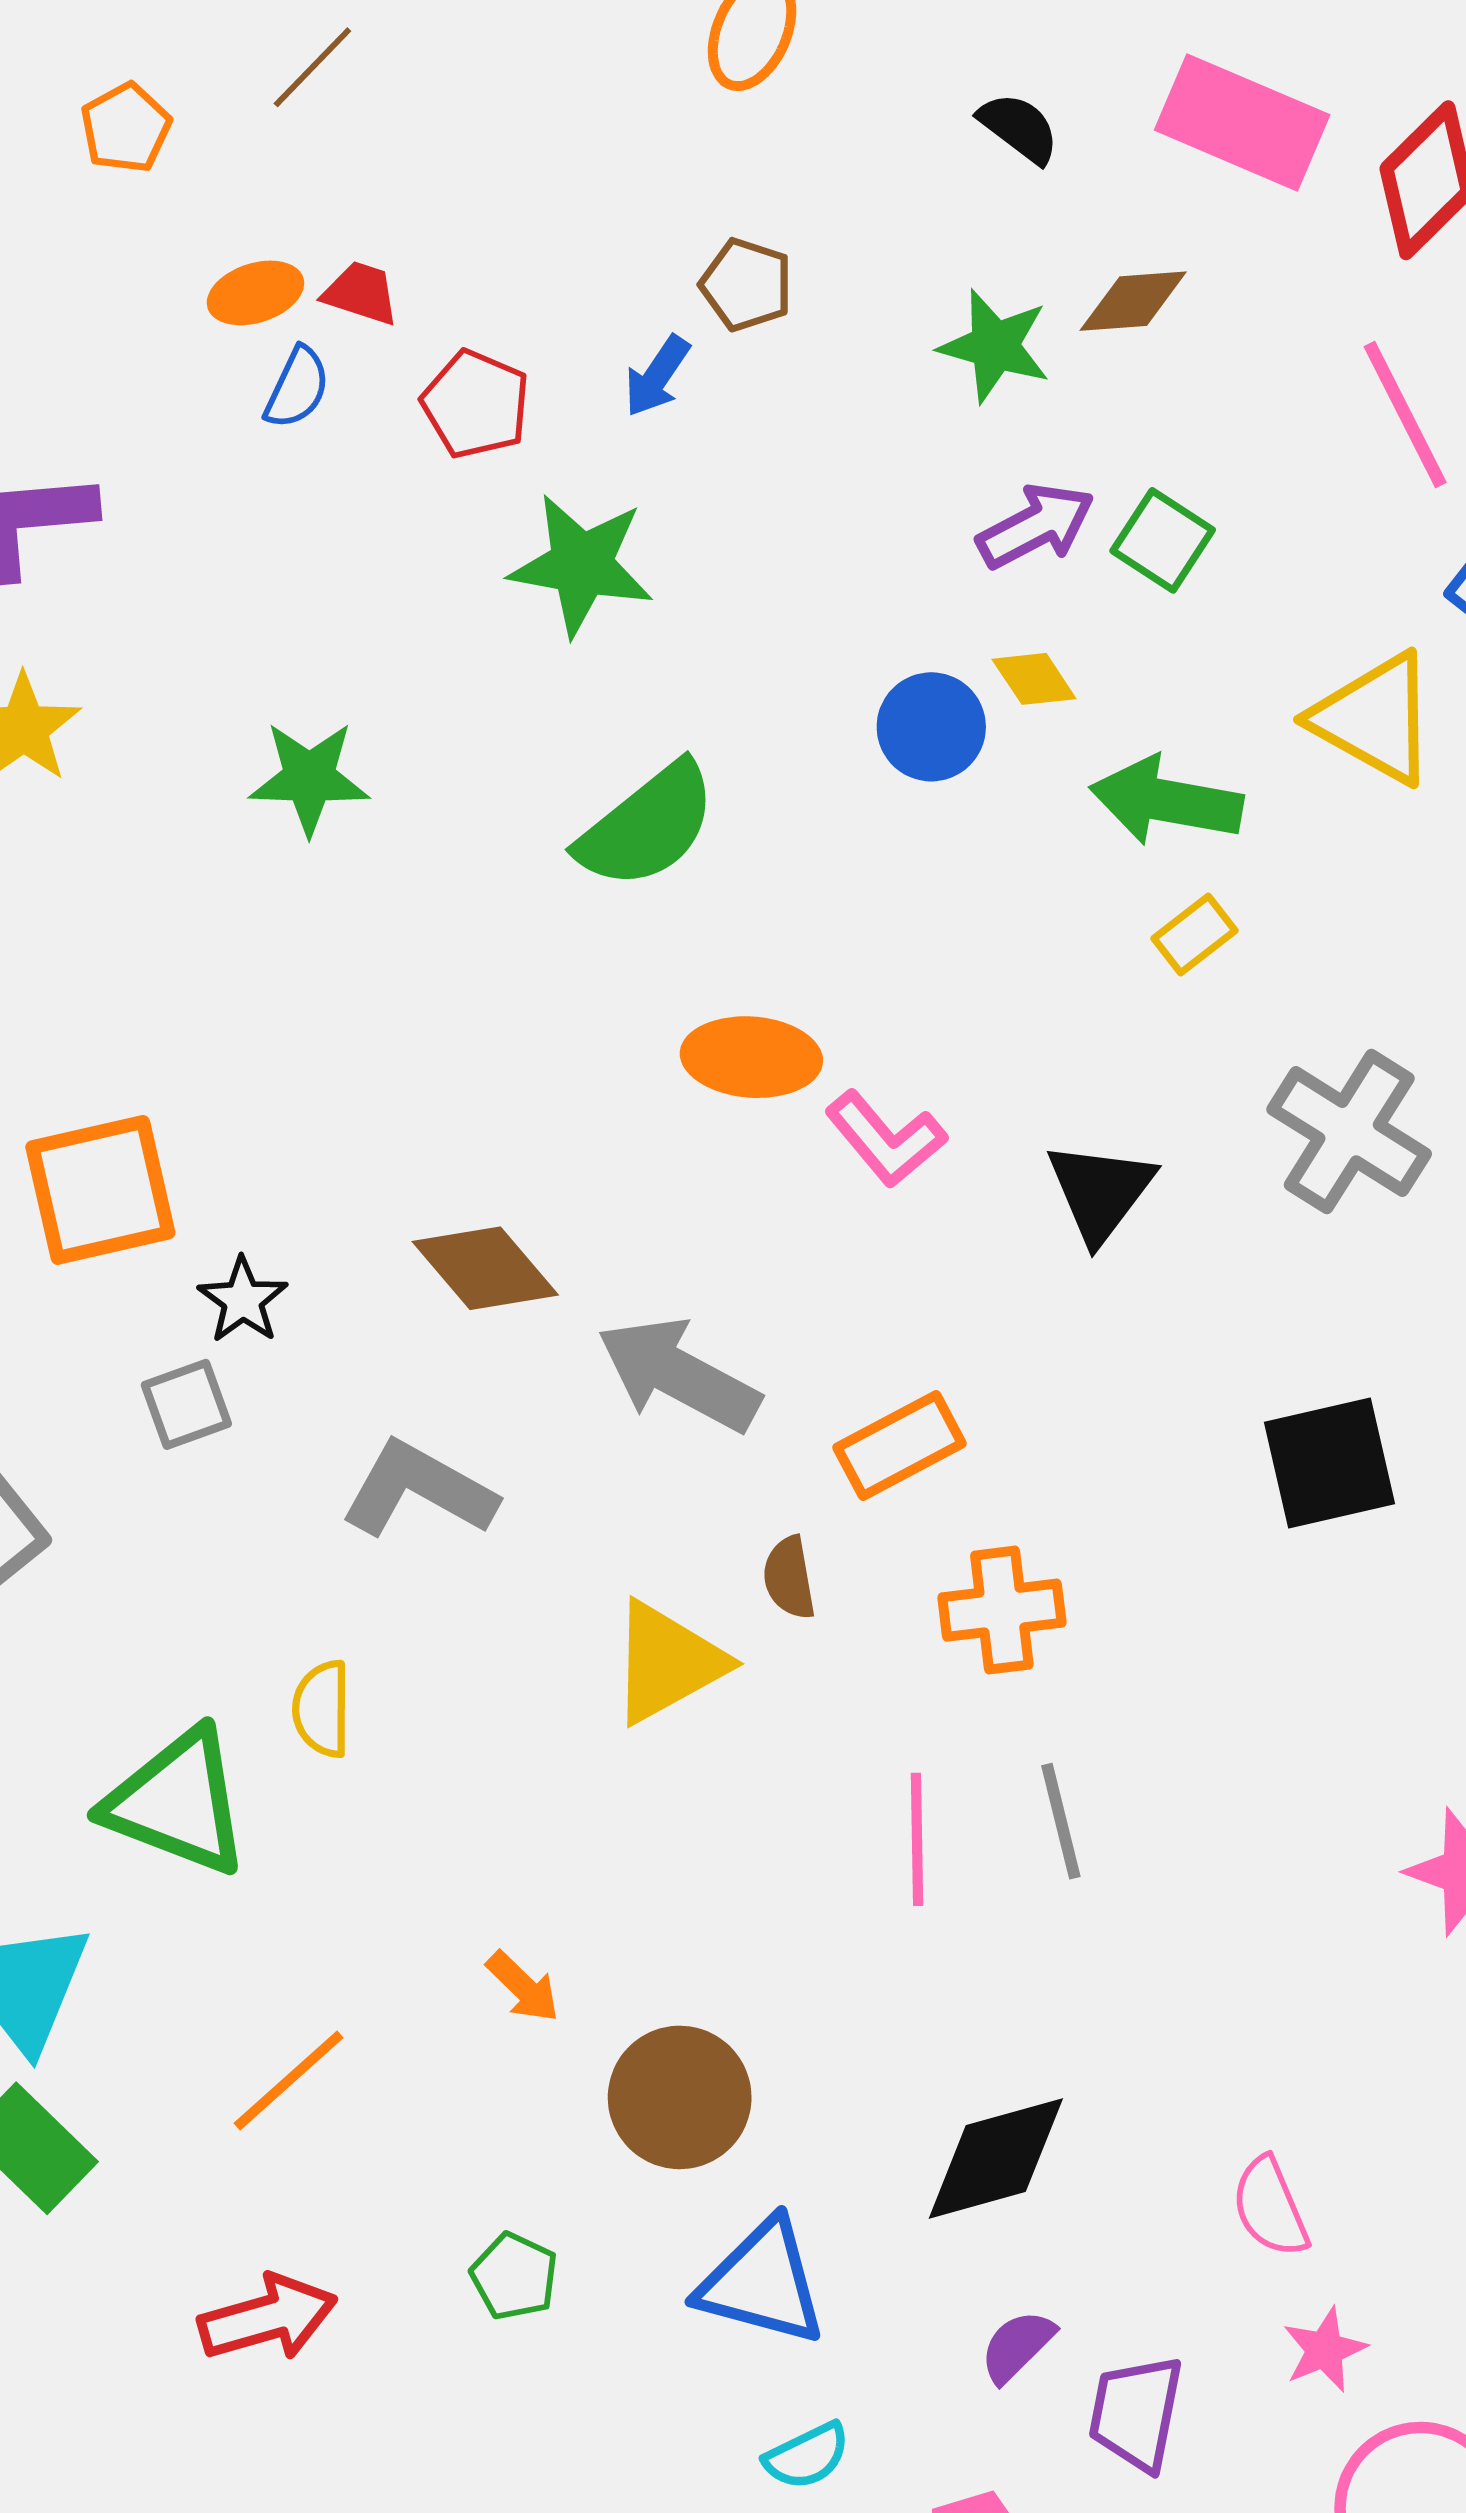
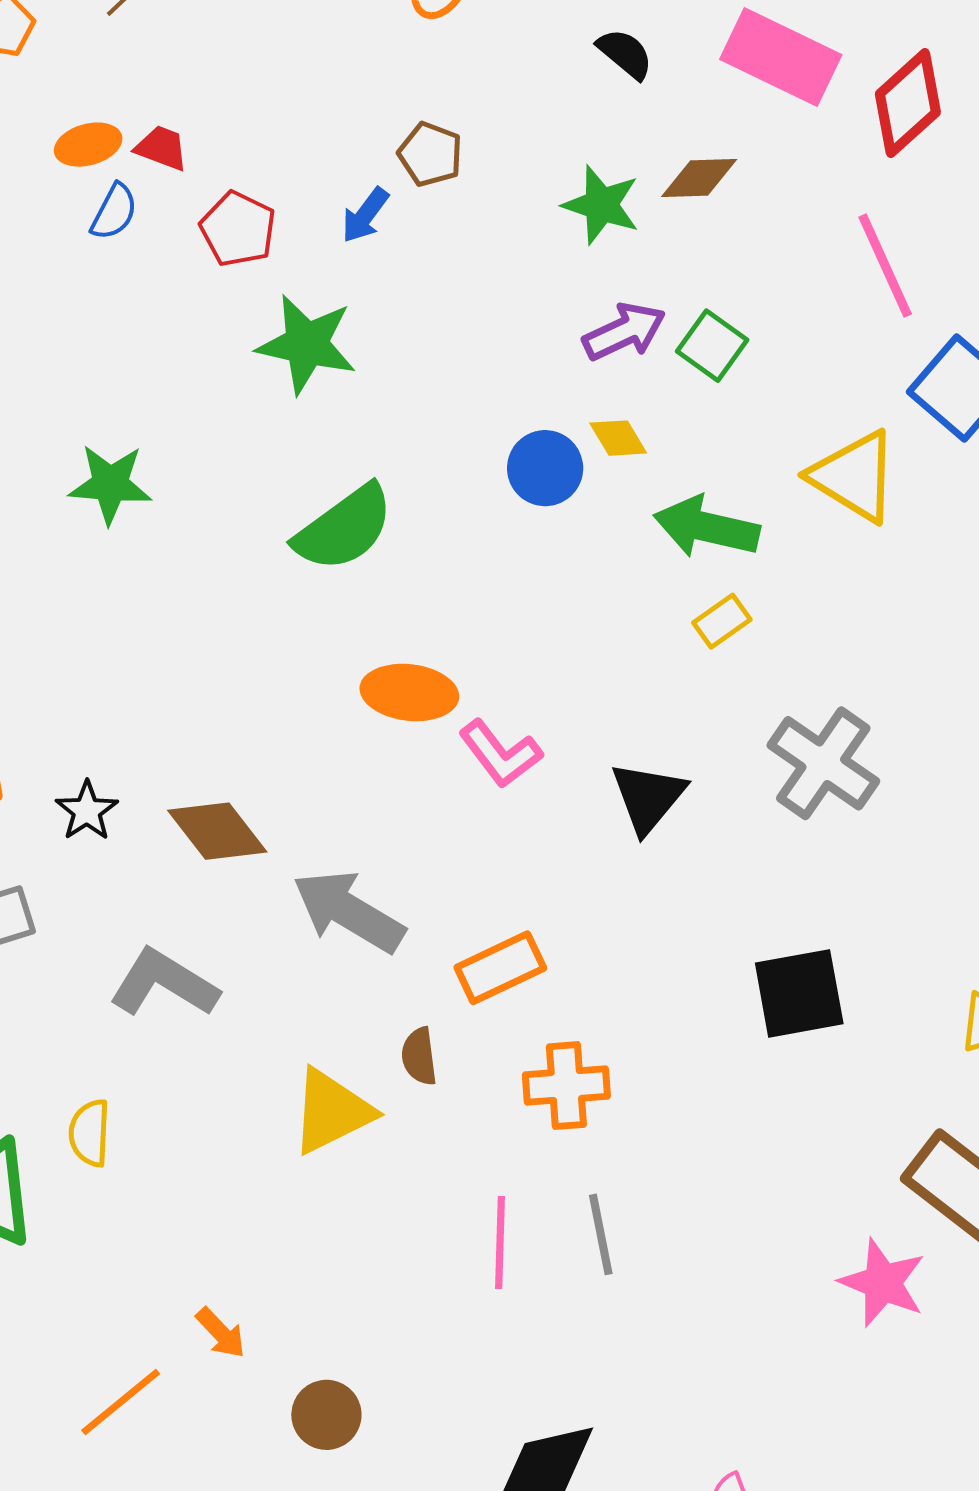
black star: (243, 1300) -> (87, 811), moved
orange line: (289, 2081) -> (121, 1402), moved
brown circle: (680, 2097) -> (326, 1415), size x0.7

